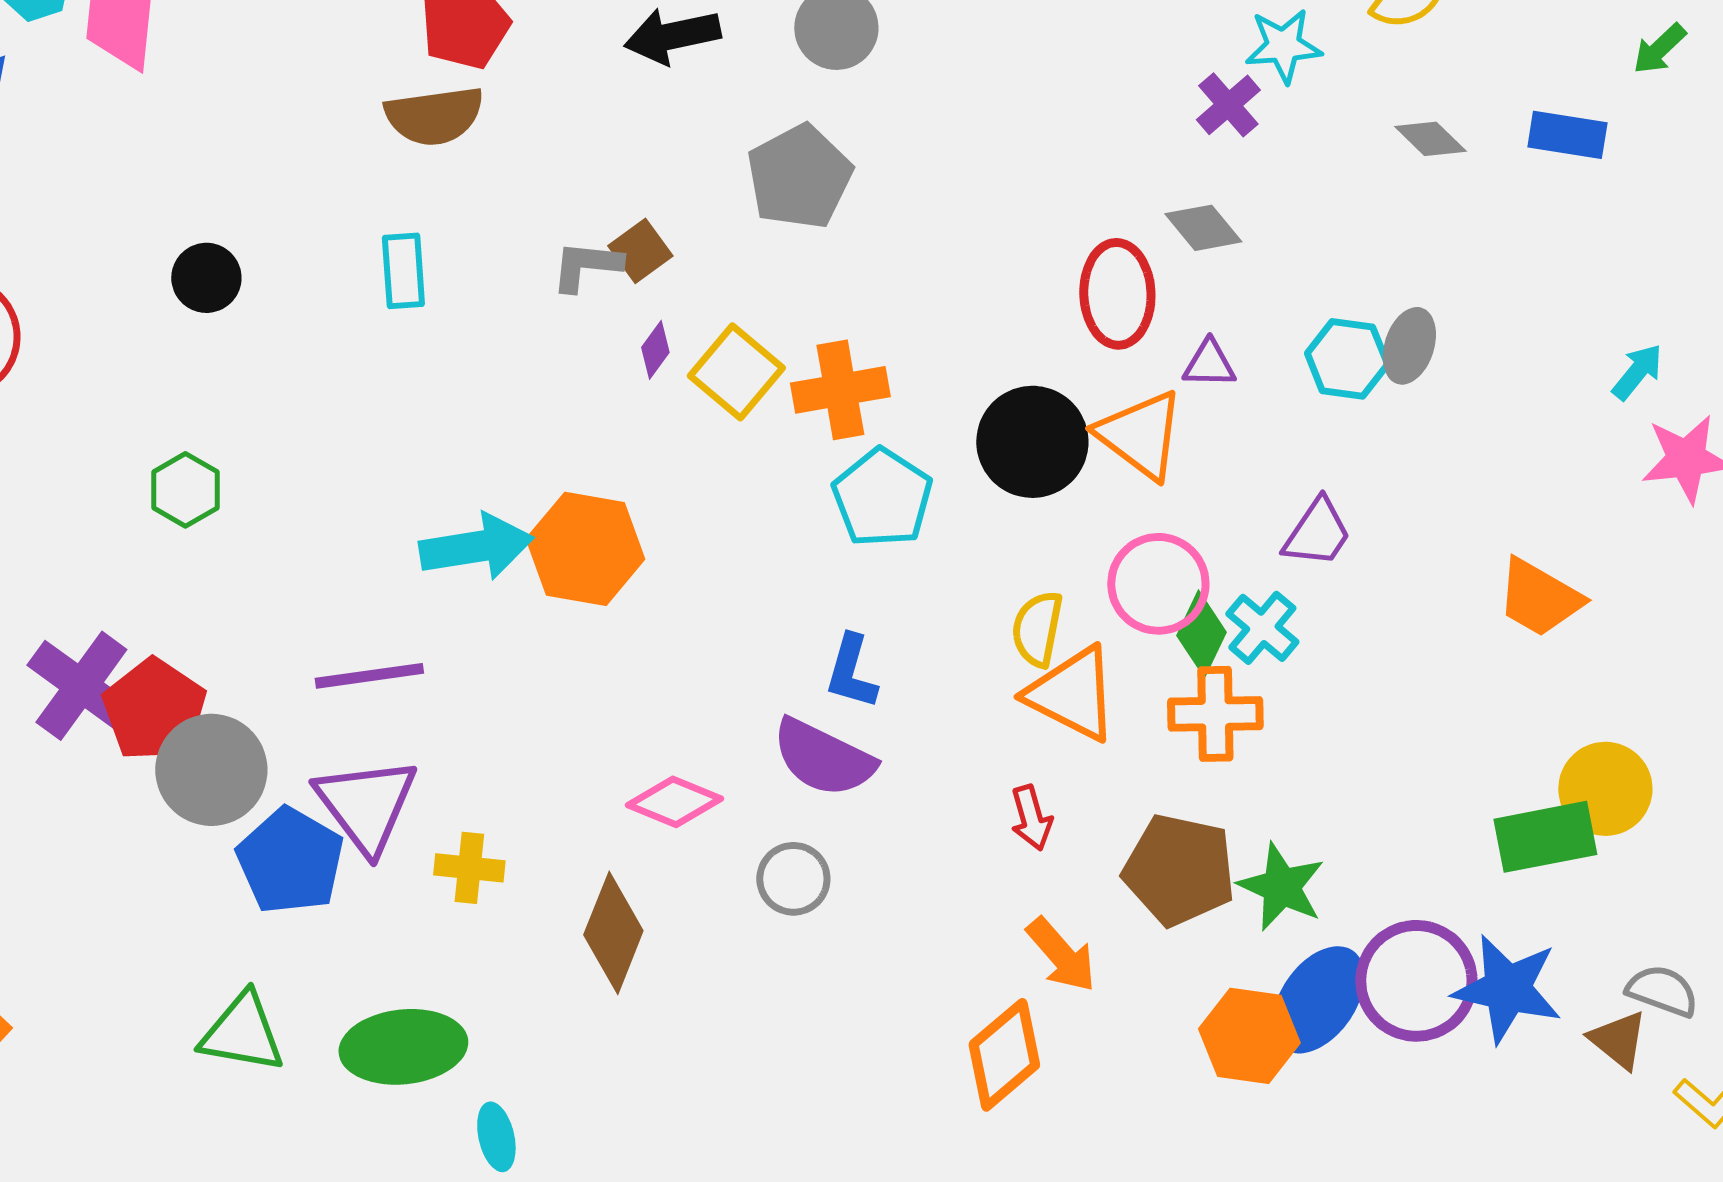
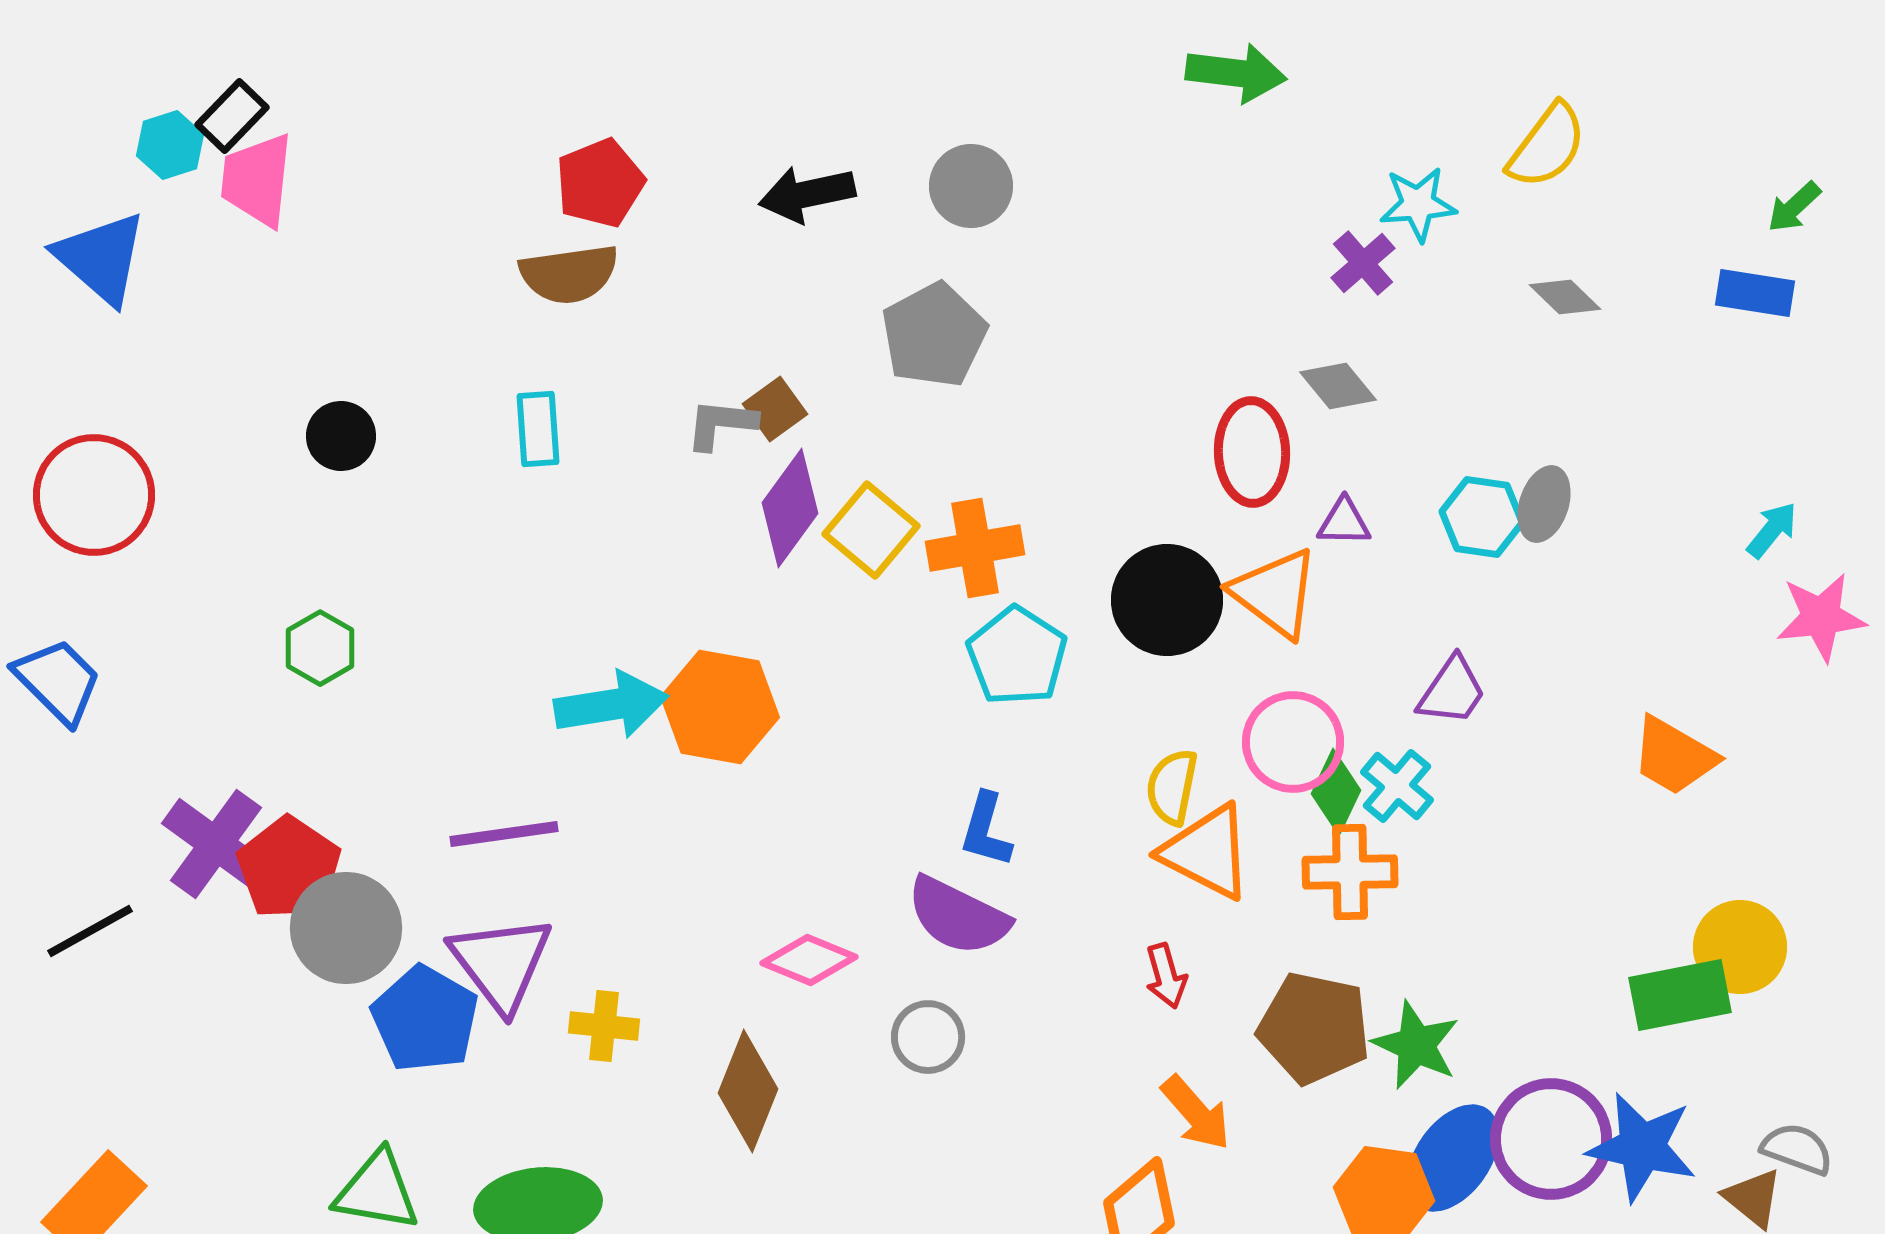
blue rectangle: (1567, 135) -> (1755, 293), moved
purple diamond: (655, 350) -> (790, 508), size x2.0

